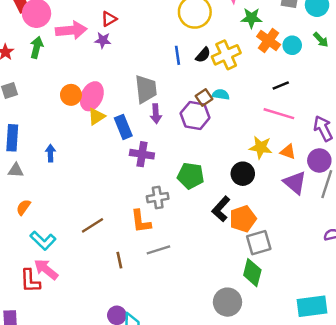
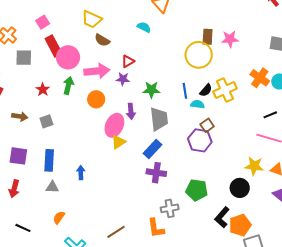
green star: (251, 18) -> (151, 90), moved
cyan semicircle: (221, 94) -> (197, 104), moved
orange circle: (71, 95) -> (96, 99), moved
purple arrow: (156, 114) -> (131, 111), moved
blue rectangle: (123, 127) -> (152, 149), moved, turned 66

